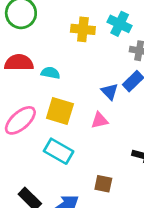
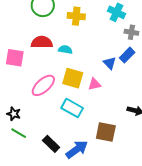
yellow cross: (83, 29) -> (76, 16), moved
pink triangle: (100, 120) -> (94, 84), moved
brown square: (103, 184) -> (106, 132), size x1.5

